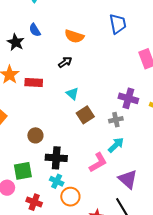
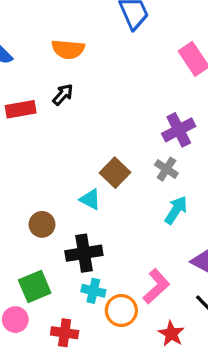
red rectangle: (34, 83) -> (21, 109), moved
cyan triangle: (72, 94) -> (90, 199), moved
purple cross: (128, 98) -> (179, 130), turned -30
gray cross: (116, 120) -> (166, 169), turned -32
pink L-shape: (98, 162) -> (156, 286), moved

